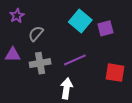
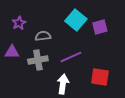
purple star: (17, 16) -> (19, 23), moved
gray semicircle: (36, 34) -> (43, 36), moved, turned 42
red square: (115, 73) -> (100, 77), moved

